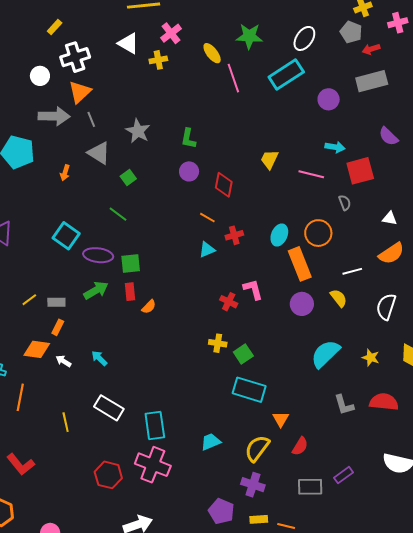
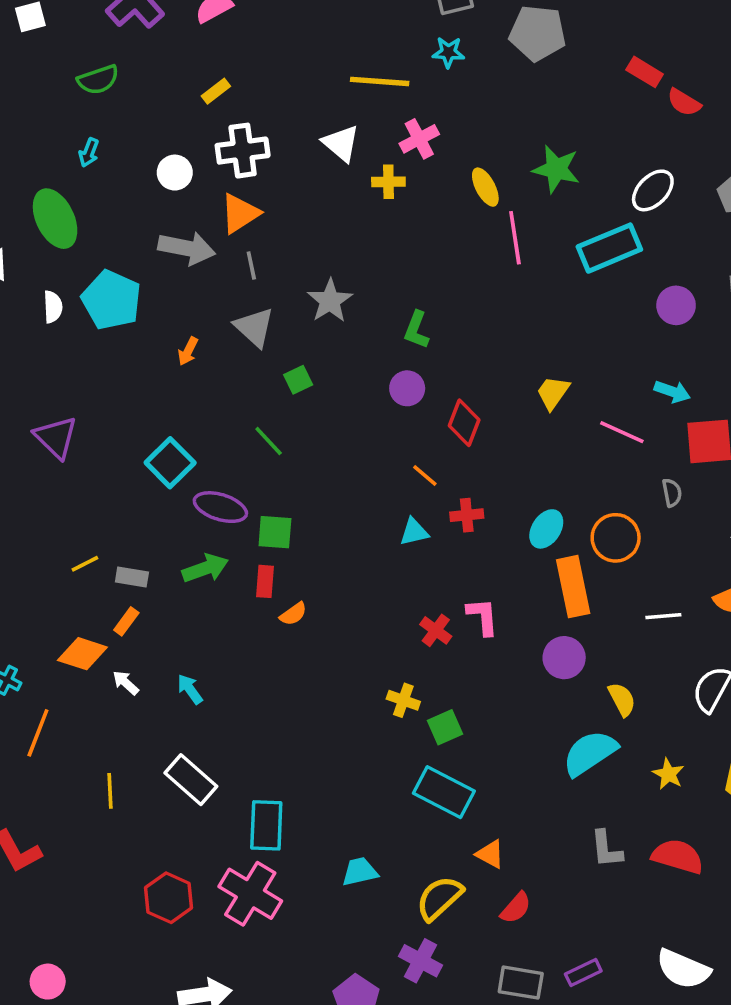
yellow semicircle: (339, 298) -> (622, 699), moved
orange triangle: (281, 419) -> (490, 854), turned -42

